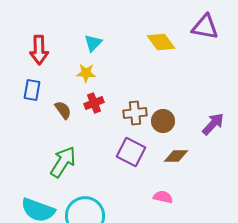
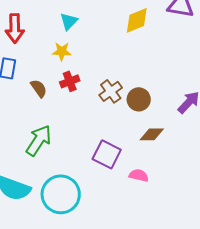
yellow diamond: (161, 42) -> (137, 20), turned -76
brown cross: (135, 113) -> (111, 91), turned -30
purple square: (131, 152) -> (107, 154), moved

